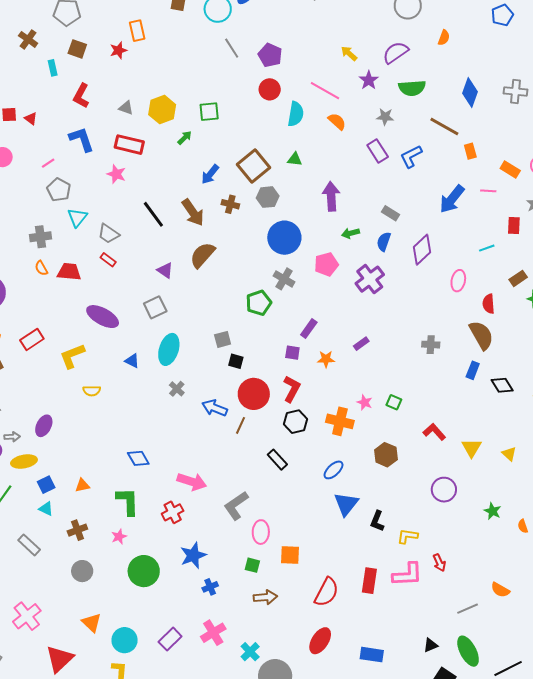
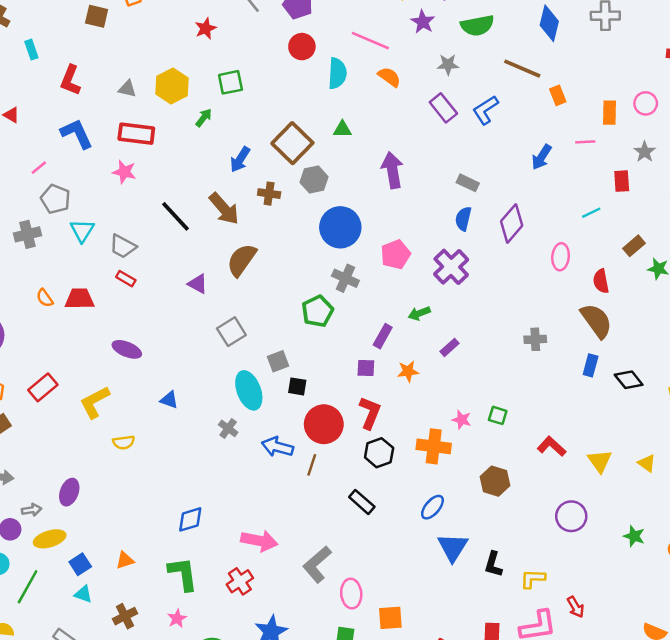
brown square: (77, 49) -> (97, 16), moved
red star: (118, 50) -> (206, 28), moved
orange rectangle: (510, 169) -> (609, 113), turned 66
blue arrow: (452, 199) -> (542, 157), size x0.7
green arrow: (351, 233) -> (419, 313), moved
gray cross: (40, 237) -> (27, 234), moved
gray square: (155, 307) -> (231, 332), moved
purple ellipse: (103, 317) -> (127, 349), size x0.7
cyan ellipse: (169, 349) -> (249, 390), moved, turned -32
blue diamond: (138, 458) -> (190, 519), turned -70

